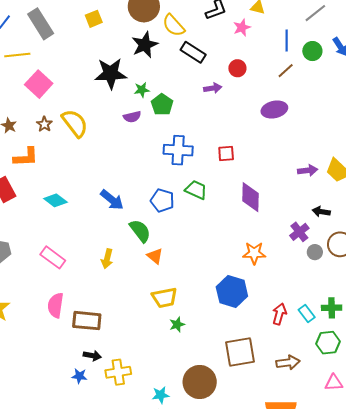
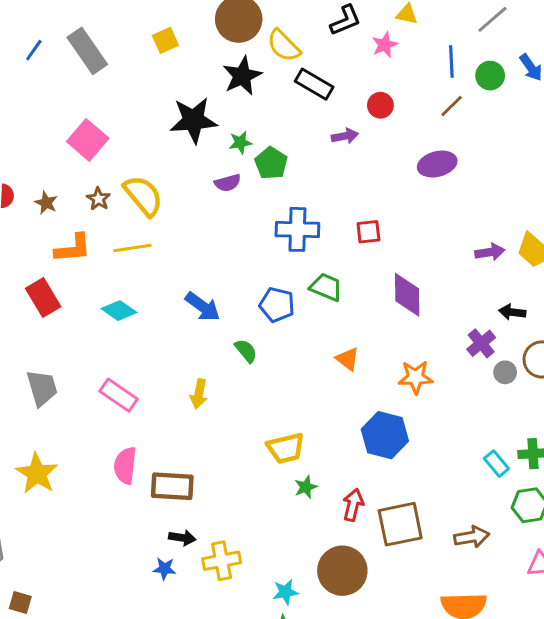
yellow line: (17, 55) -> (132, 248), moved
green semicircle: (140, 231) -> (246, 351), size x0.7
orange triangle: (155, 256) -> (348, 359), moved
red arrow: (279, 314) -> (353, 505), moved

